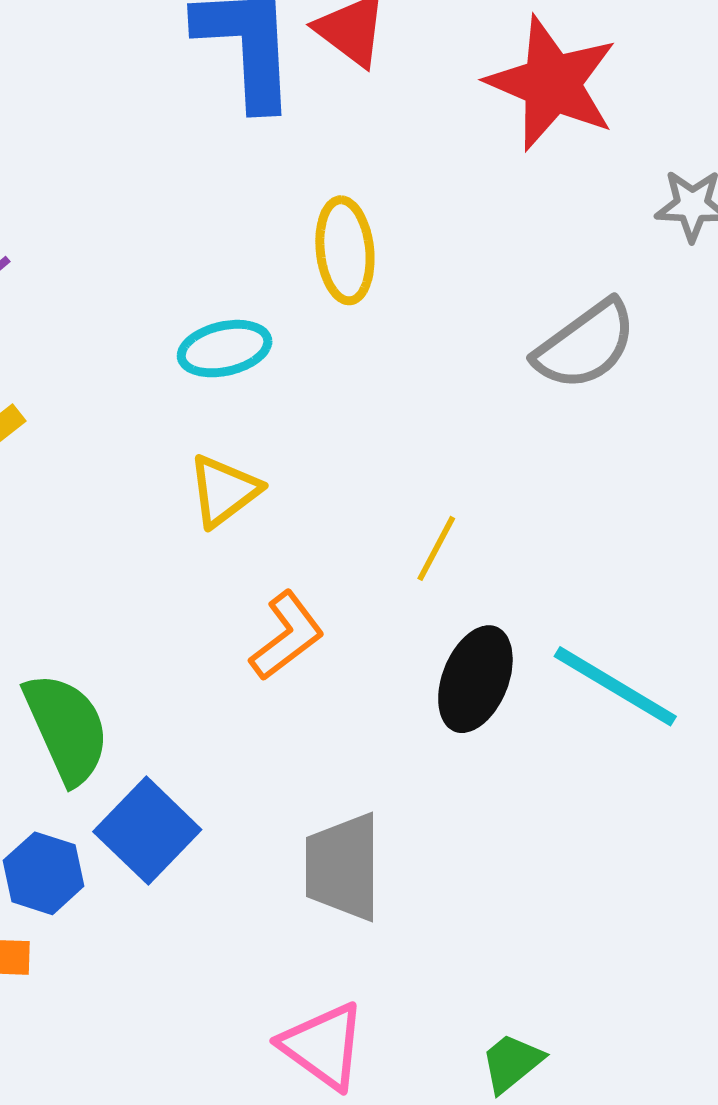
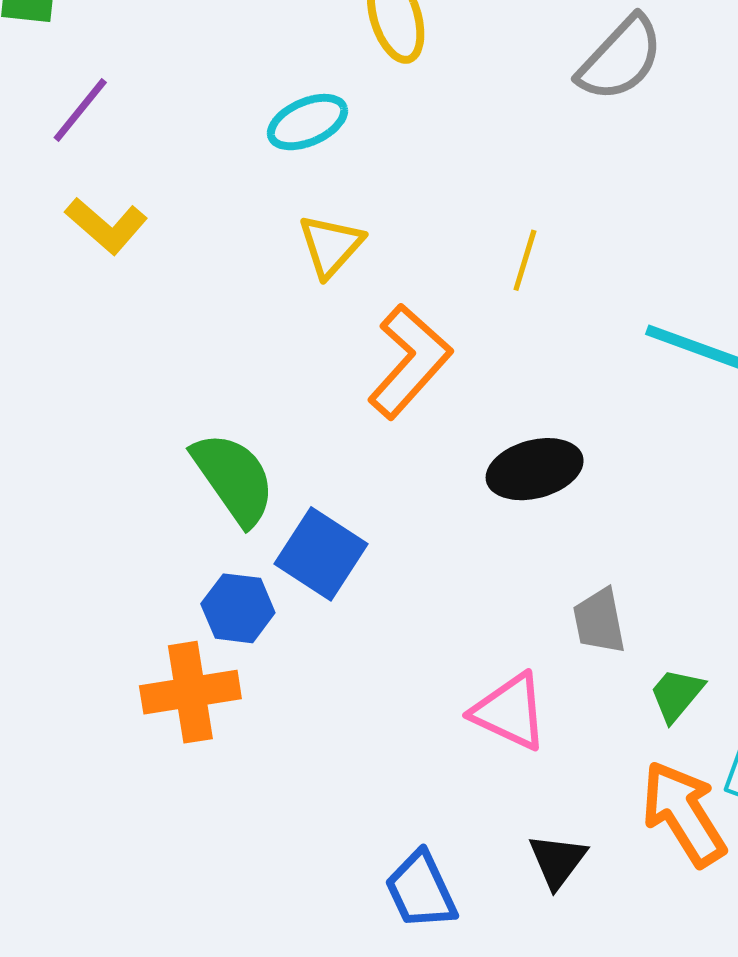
orange L-shape: (287, 636) -> (410, 361), size x1.4
black ellipse: (475, 679) -> (535, 469), moved, turned 64
gray trapezoid: (343, 867) -> (599, 621), moved, size x0.7

